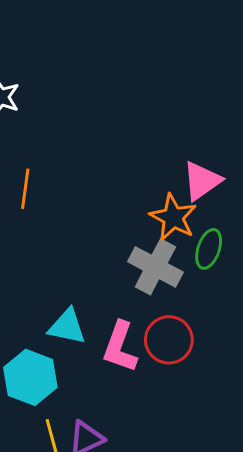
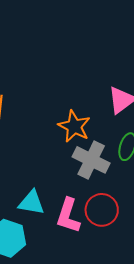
orange star: (173, 217) -> (74, 126), moved

